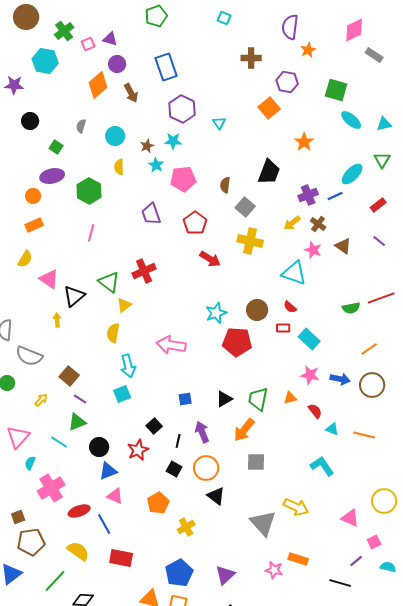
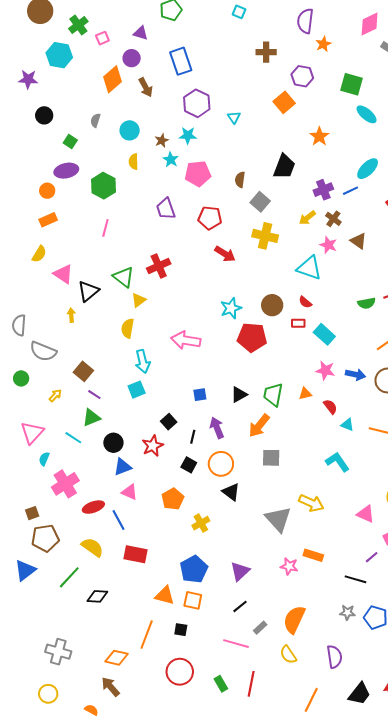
purple triangle: (110, 39) -> (141, 33), moved
red pentagon: (195, 223) -> (210, 218), turned -30

